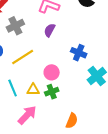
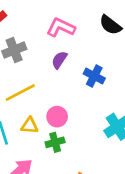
blue cross: (79, 53) -> (94, 76), moved
yellow triangle: (33, 90) -> (30, 126), moved

